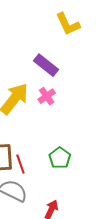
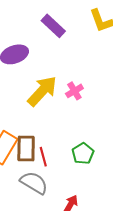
purple rectangle: (46, 65) -> (53, 26), moved

